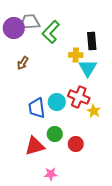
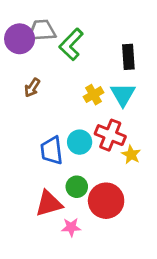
yellow cross: (76, 55) -> (94, 95), moved, turned -32
red circle: (76, 144) -> (106, 201), size x1.6
pink star: (51, 174) -> (71, 227), moved

